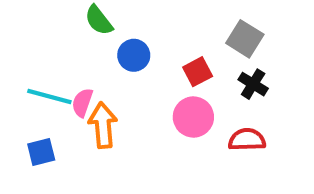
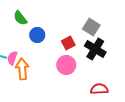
black cross: (253, 84) -> (95, 49), size x1.5
red semicircle: (247, 140) -> (99, 89), moved

